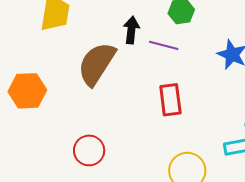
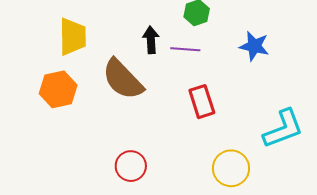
brown semicircle: (97, 64) -> (123, 79), turned -66
orange hexagon: (27, 91) -> (58, 89), moved

